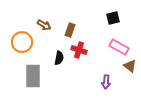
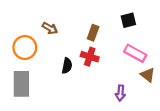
brown rectangle: (70, 30) -> (93, 33), moved
gray rectangle: (33, 76) -> (21, 84), moved

